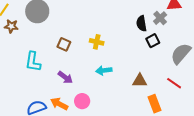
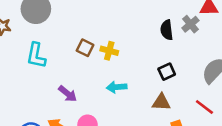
black square: (153, 41) -> (167, 72), moved
brown square: (64, 44) -> (85, 48), moved
cyan L-shape: (33, 62) -> (36, 56), moved

